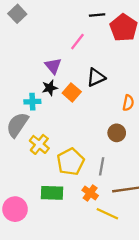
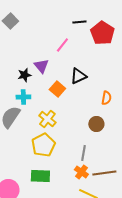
black star: (50, 88) -> (24, 75), moved
yellow cross: (39, 144) -> (47, 119), moved
yellow pentagon: (70, 162) -> (43, 145), moved
orange cross: (90, 193) -> (81, 172), moved

